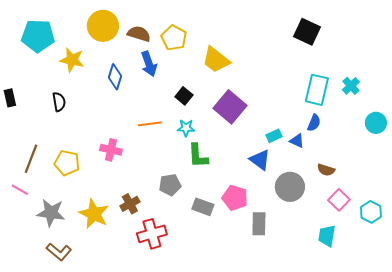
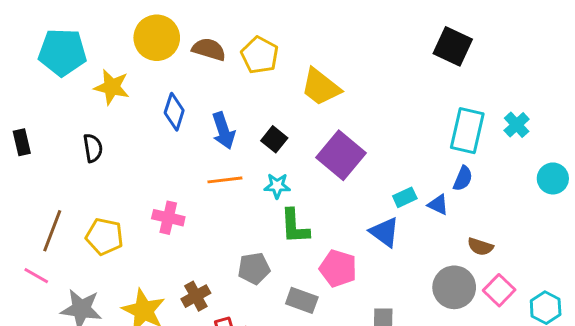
blue arrow: (149, 64) -> (223, 131), moved
gray circle: (290, 187) -> (454, 287), moved
pink pentagon: (235, 198) -> (338, 268), moved

